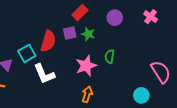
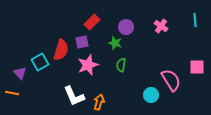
green star: (88, 34) -> (115, 43), moved
pink star: (86, 66) -> (88, 65), moved
white L-shape: (44, 74) -> (74, 96), moved
cyan circle: (141, 95) -> (151, 95), moved

